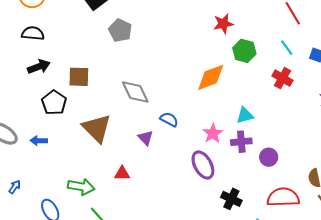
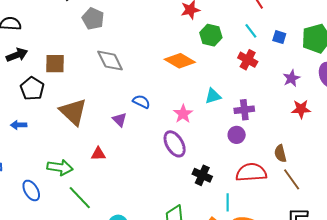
orange diamond: (211, 77) -> (180, 61), turned 52
gray diamond: (135, 92) -> (110, 61), moved
purple cross: (241, 142) -> (244, 110), moved

